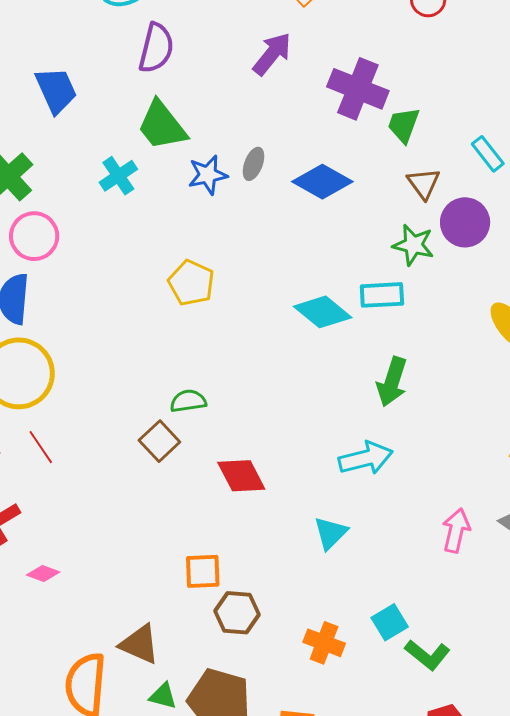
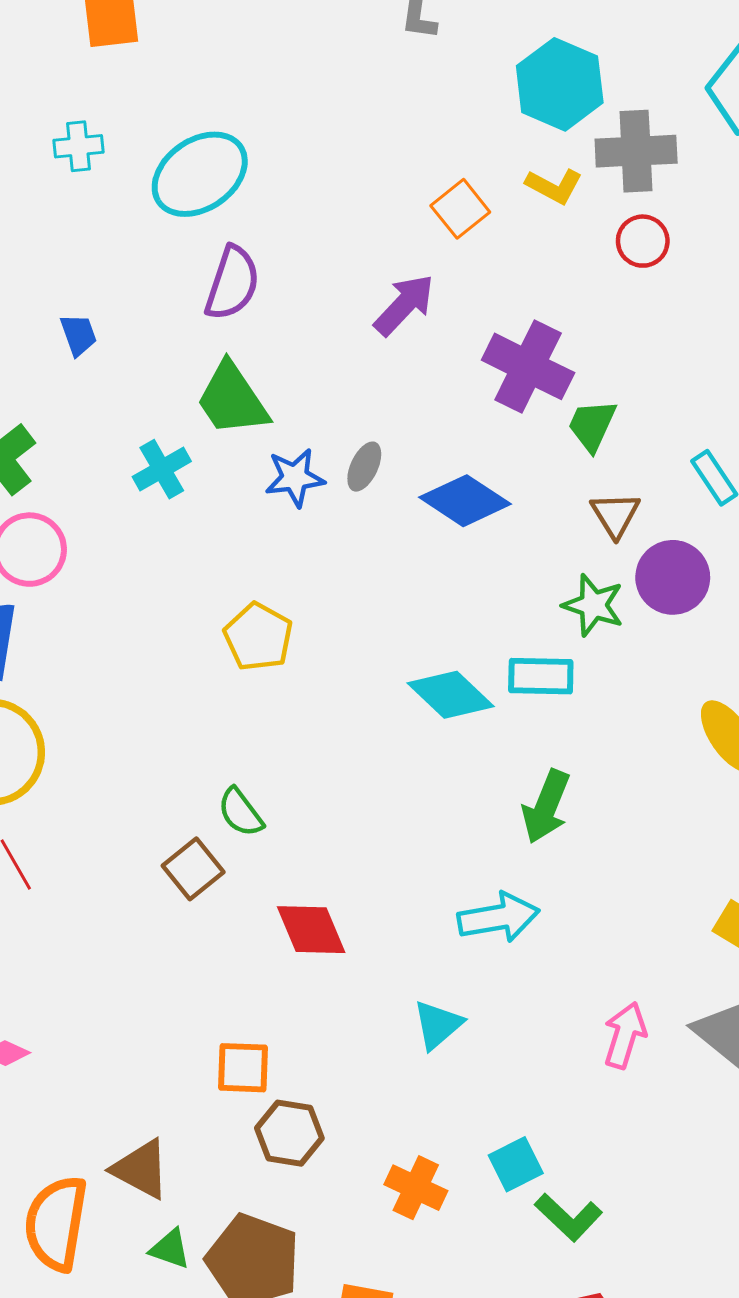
blue trapezoid: (56, 90) -> (78, 335), size x0.6
green semicircle: (188, 401) -> (241, 812), turned -123

